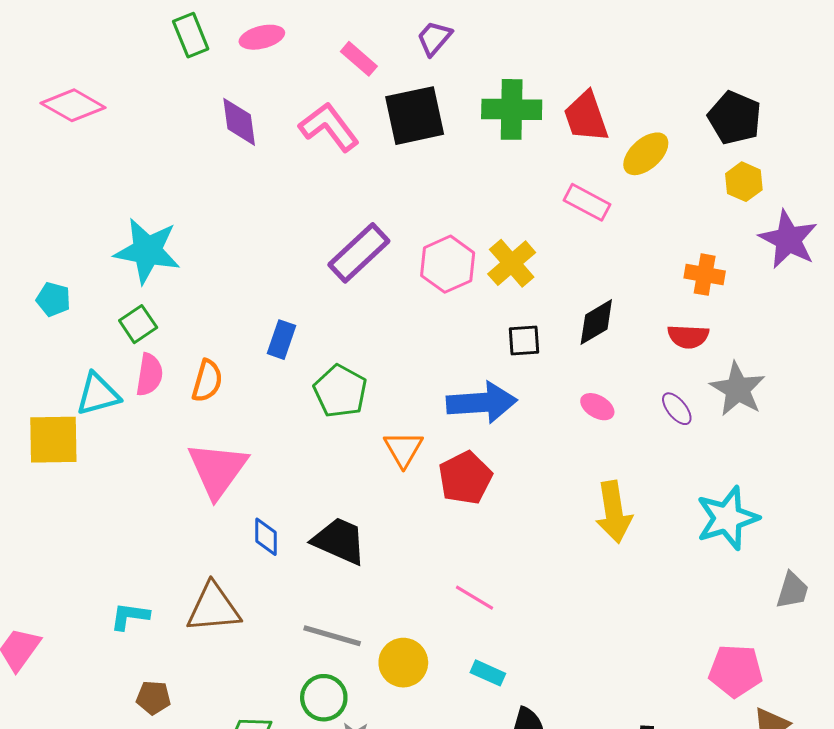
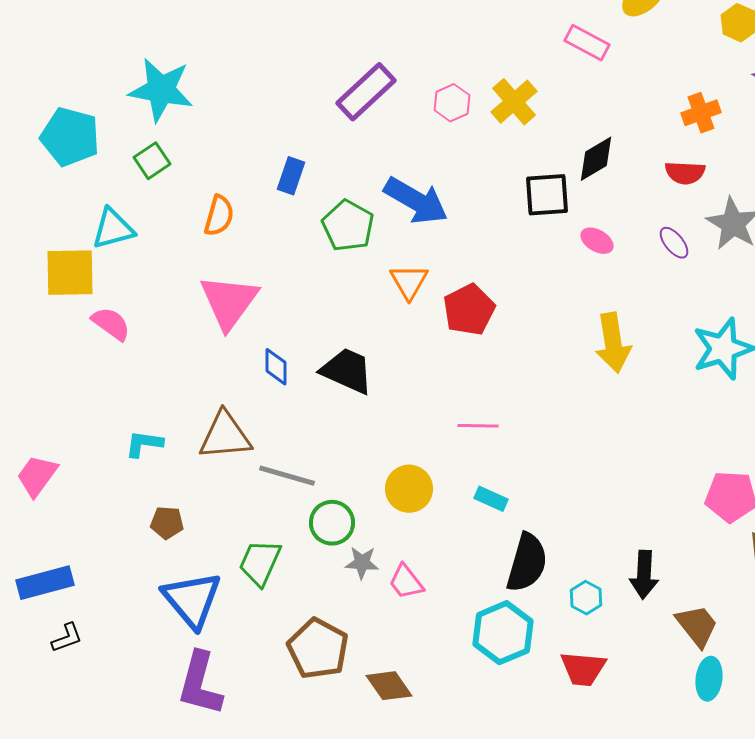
pink hexagon: (448, 264) -> (452, 103), size x0.7
orange cross: (705, 275) -> (701, 113), turned -30
cyan pentagon: (53, 299) -> (70, 137), size x1.8
black square: (524, 341) -> (547, 195), moved, size x1.4
pink semicircle: (149, 375) -> (111, 324), moved, turned -63
blue arrow: (482, 403) -> (416, 201), moved, turned 34
pink line: (474, 598) -> (478, 426), turned -30
gray line: (332, 636) -> (287, 476), moved

